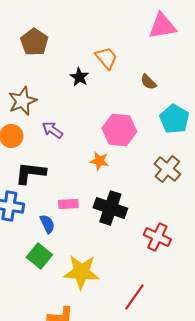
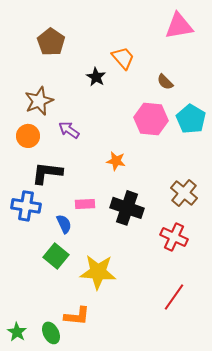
pink hexagon: (119, 130) -> (151, 119), moved
brown cross: (167, 169) -> (184, 193), moved
red line: (134, 297) -> (174, 297), moved

